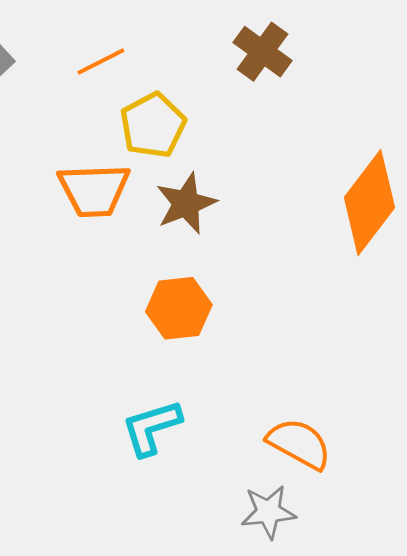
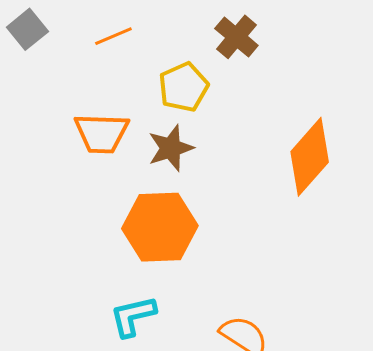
yellow pentagon: (153, 125) -> (184, 87), moved
orange hexagon: (179, 308) -> (160, 227), size x1.5

